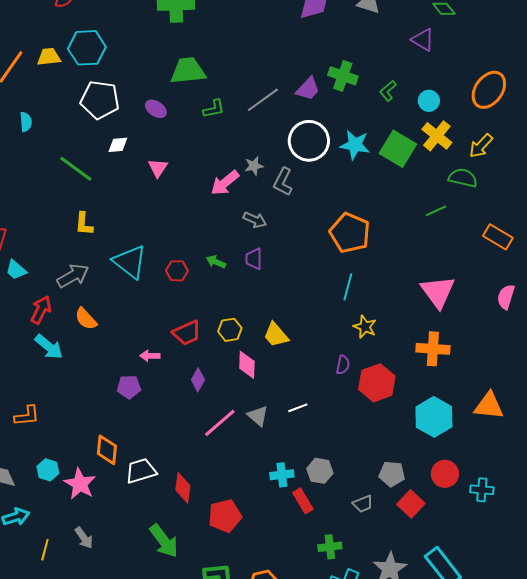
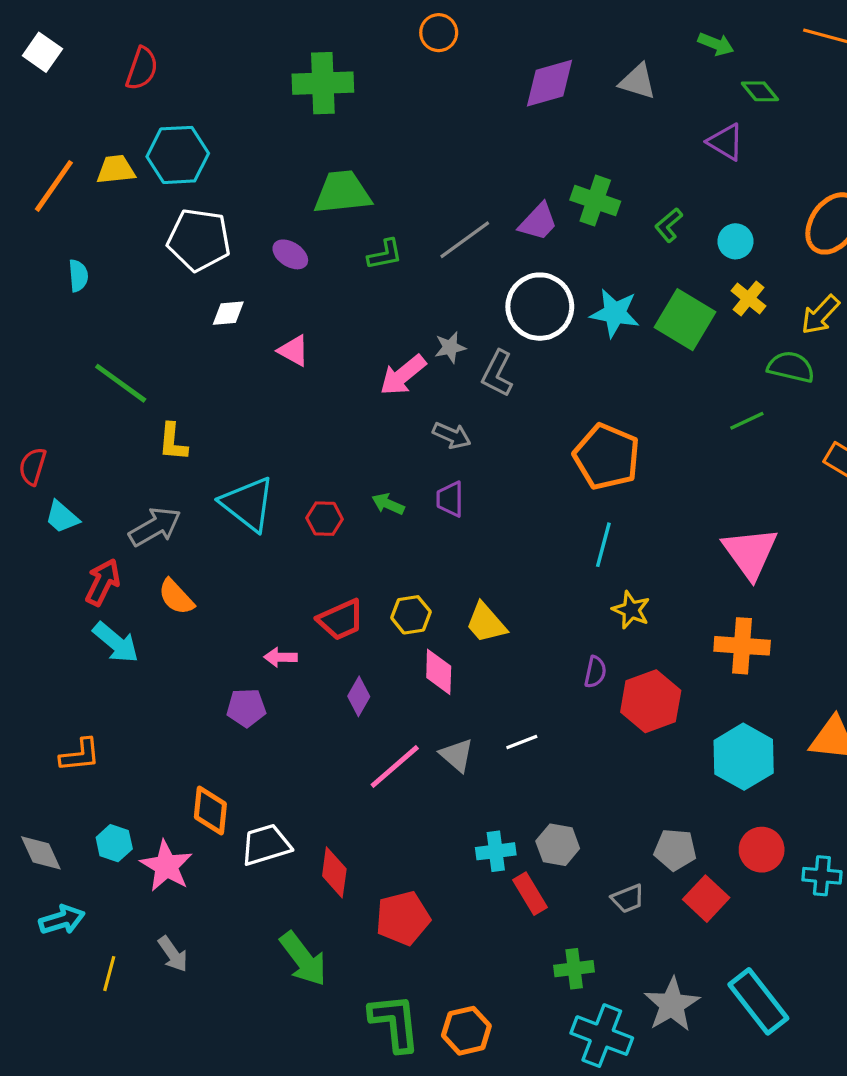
yellow cross: (437, 136) -> (749, 298), size x0.7
pink triangle: (158, 168) -> (294, 351), turned -35
green line: (76, 169) -> (121, 383), moved

